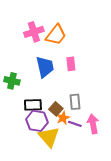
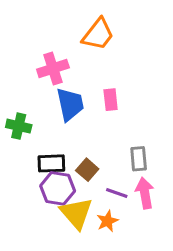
pink cross: (34, 32) -> (53, 68), moved
orange trapezoid: (56, 35) -> (98, 34), moved
gray rectangle: (75, 102) -> (139, 159), moved
orange star: (63, 118) -> (107, 221), moved

